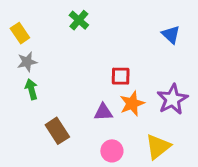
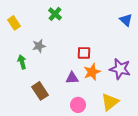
blue triangle: (171, 35) -> (126, 20), moved
gray star: (27, 62) -> (39, 46), moved
purple star: (172, 99) -> (120, 69), turned -30

